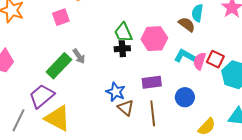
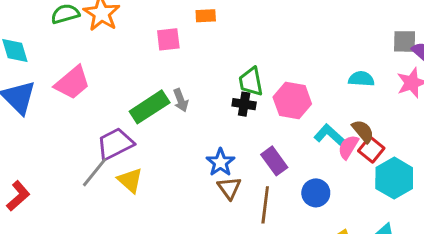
cyan semicircle: (197, 13) -> (361, 79), turned 72
brown semicircle: (187, 24) -> (363, 131), moved
purple rectangle: (152, 82) -> (274, 161), turned 48
yellow triangle: (58, 118) -> (130, 180), size x0.7
gray line: (18, 120) -> (95, 172), moved

